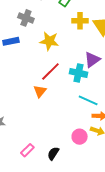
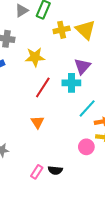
orange triangle: (40, 91) -> (38, 122), moved
cyan line: (88, 100) -> (87, 108), turned -60
black semicircle: (53, 153) -> (55, 170), moved, turned -104

